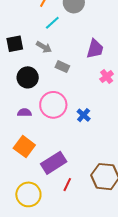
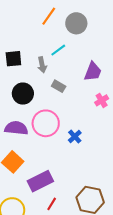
cyan line: (52, 23) -> (58, 50), moved
gray arrow: (44, 47) -> (42, 65), turned 42
purple semicircle: (24, 113) -> (16, 128), size x1.6

